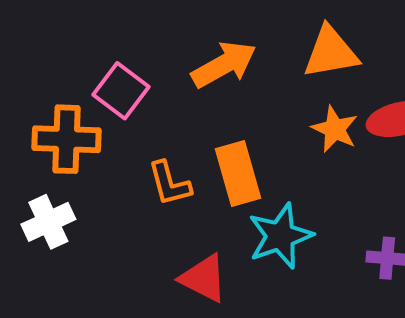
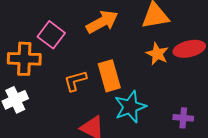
orange L-shape: (169, 184) -> (75, 81), turned 90

